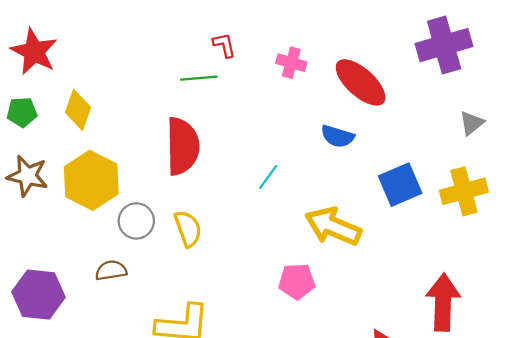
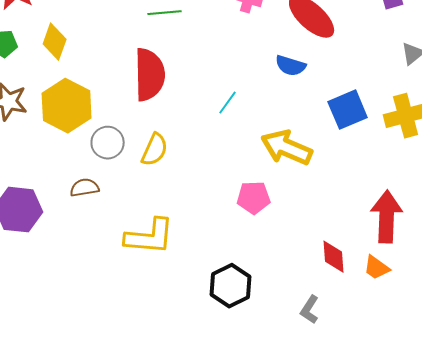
yellow semicircle: (188, 229) -> (155, 150), turned 44

